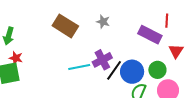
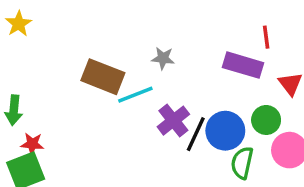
cyan line: (79, 67) -> (135, 95), moved

